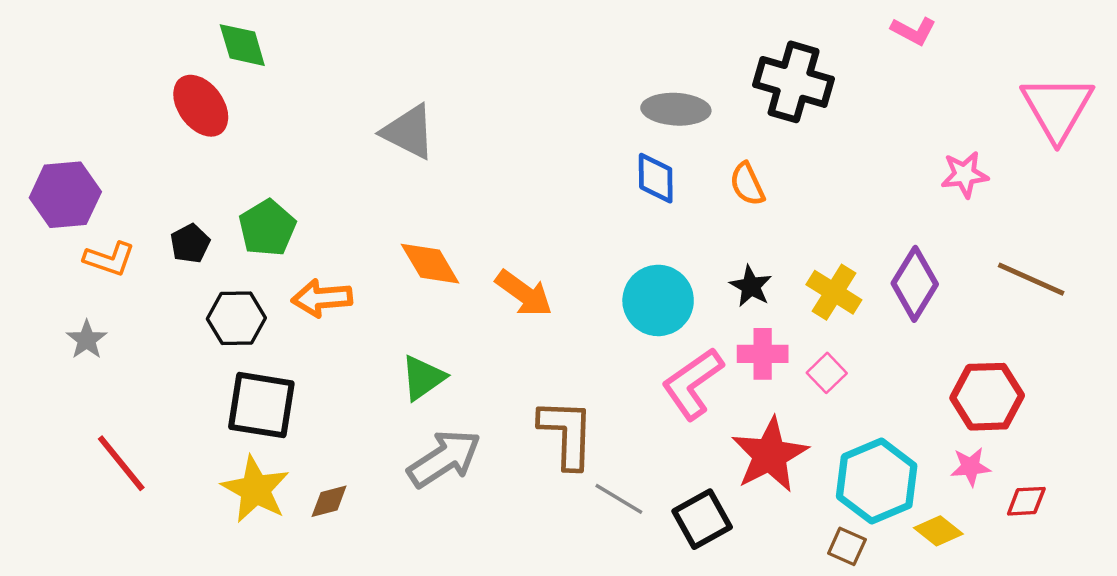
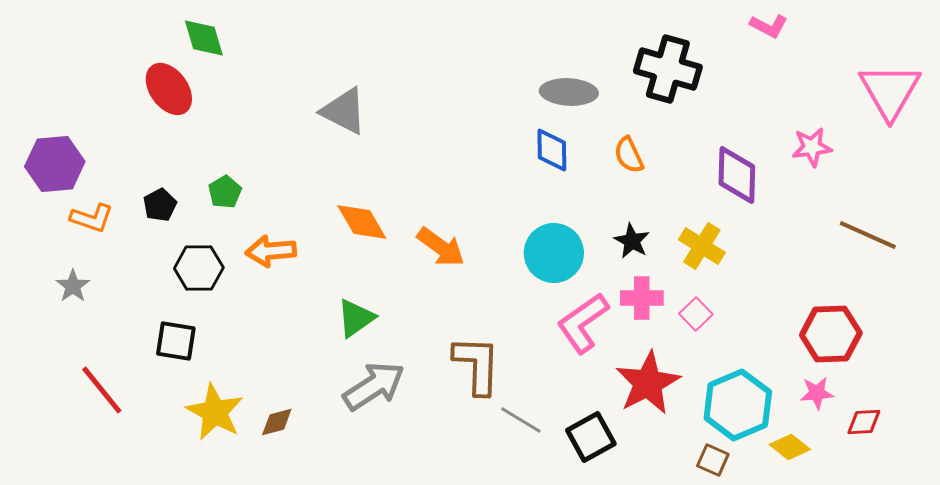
green pentagon: (267, 228) -> (225, 192), size x0.7
purple diamond: (915, 284) -> (737, 175), moved, turned -30
black square: (261, 405) -> (176, 341), moved, size x0.7

